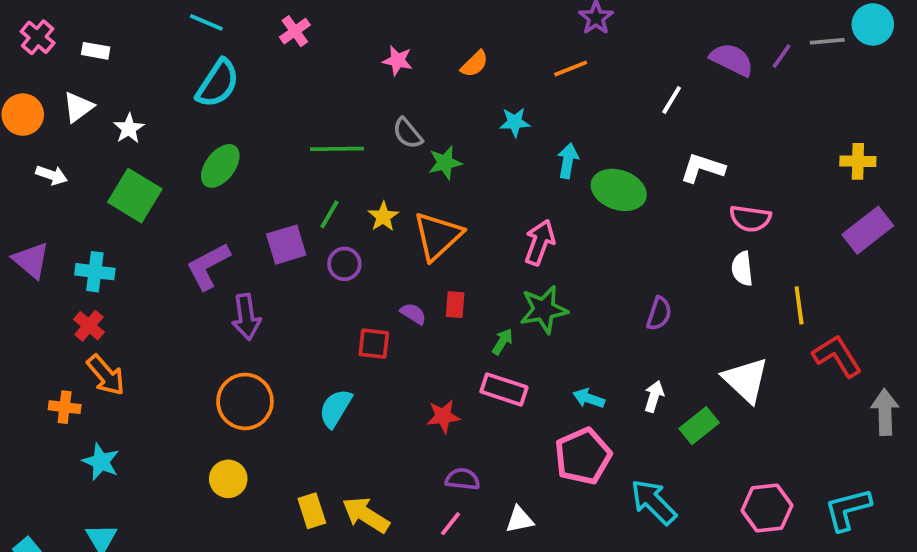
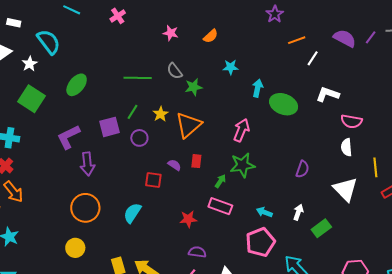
orange line: (571, 69) -> (297, 40), moved
cyan semicircle: (218, 83) -> (49, 42), moved, turned -72
white triangle: (746, 380) -> (345, 189), moved

